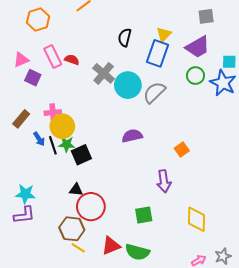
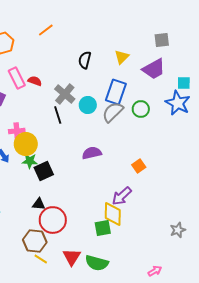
blue rectangle: (157, 53) -> (116, 92), moved
green circle: (196, 76) -> (141, 109), moved
cyan circle: (128, 85) -> (88, 105), size x0.7
black line: (53, 145) -> (58, 115), moved
purple arrow: (164, 181) -> (122, 196), turned 55
yellow diamond: (197, 219) -> (113, 214), moved
red triangle: (111, 246) -> (72, 257), turned -36
gray star: (223, 256) -> (178, 230), moved

